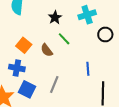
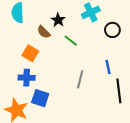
brown semicircle: (47, 50) -> (44, 32), moved
blue line: (88, 69) -> (108, 67), moved
gray line: (54, 84) -> (80, 79), moved

